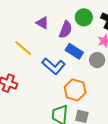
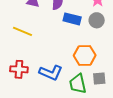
blue L-shape: (54, 66) -> (51, 73), moved

